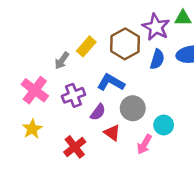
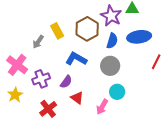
yellow rectangle: (86, 46) -> (57, 31), turned -70
purple cross: (73, 95) -> (41, 79), moved
gray circle: (133, 108) -> (110, 66), moved

